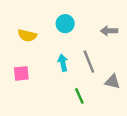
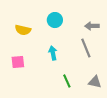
gray line: (89, 62) -> (86, 48), moved
gray triangle: (113, 82) -> (95, 82), moved

